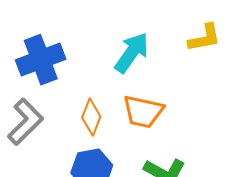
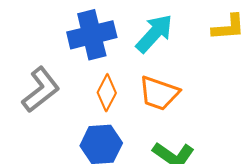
blue cross: (41, 60) -> (92, 35), moved

